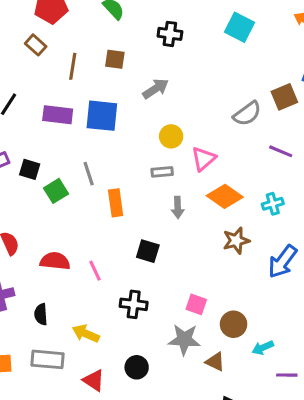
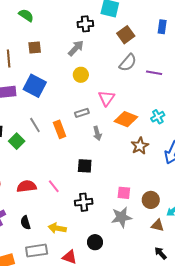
black cross: (170, 34) -> (85, 24), moved
gray arrow: (156, 89) -> (76, 48), moved
brown square: (284, 97) -> (126, 35), moved
blue square: (102, 116) -> (35, 86), turned 35
yellow circle: (171, 136) -> (81, 75), moved
purple line: (281, 151) -> (154, 73), moved
orange rectangle: (116, 203) -> (60, 129), moved
brown triangle: (215, 362) -> (158, 225), moved

